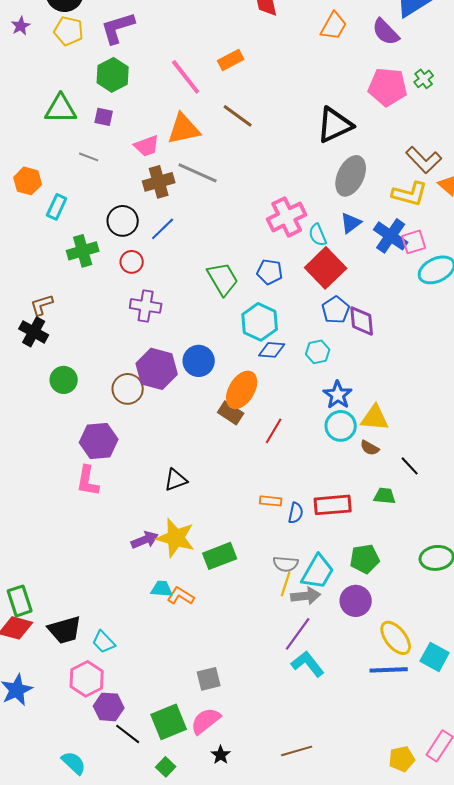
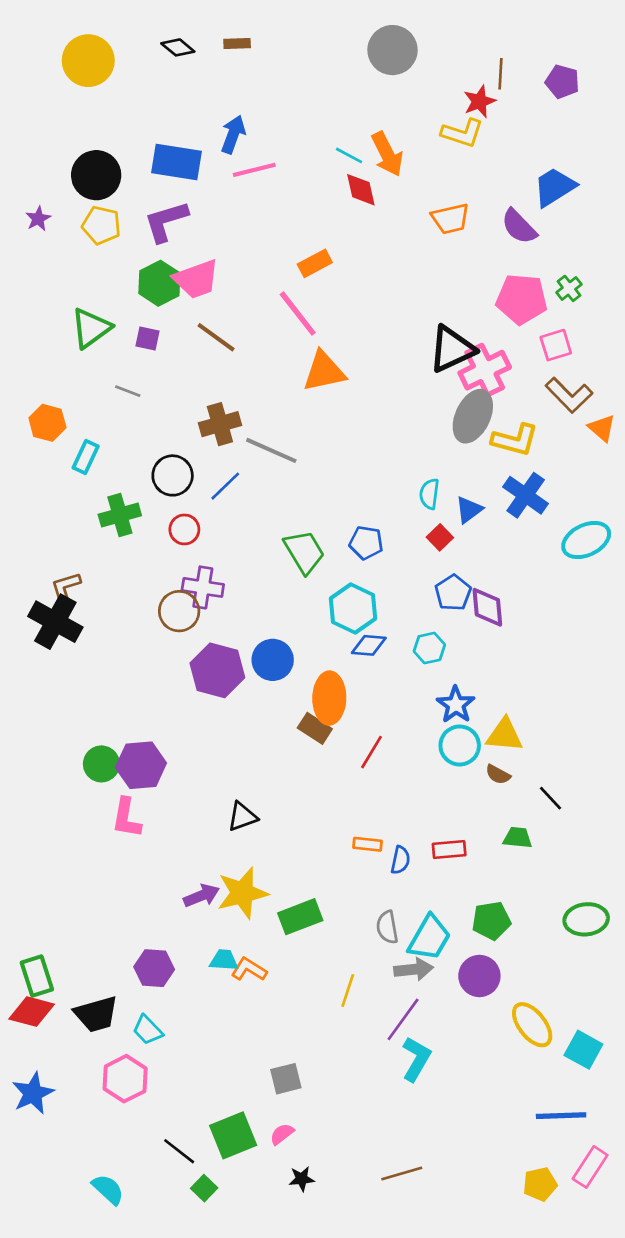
orange trapezoid: (334, 26) -> (450, 219), turned 48
pink line: (186, 77) -> (298, 313), moved
green triangle: (61, 109) -> (91, 328), turned -36
brown line: (238, 116) -> (216, 337), moved
orange triangle: (184, 129) -> (324, 371), moved
pink trapezoid: (147, 146) -> (196, 279), moved, size x1.4
gray line: (198, 173) -> (271, 450), moved
yellow L-shape: (410, 194) -> (515, 440), moved
pink cross: (287, 217) -> (485, 370), moved
blue triangle: (351, 223) -> (469, 510), moved
cyan semicircle: (318, 235) -> (429, 494), turned 30
pink square: (414, 242) -> (556, 345), moved
red square: (326, 268) -> (440, 537), size x0.5
black cross: (34, 332) -> (55, 622), size x1.4
green circle: (64, 380) -> (101, 764), moved
brown circle: (128, 389) -> (179, 611), moved
orange ellipse: (242, 390) -> (329, 698), turned -30
red rectangle: (333, 505) -> (449, 850), size x0.7
yellow star: (176, 538) -> (242, 893), turned -30
gray semicircle: (286, 564) -> (387, 927), turned 75
yellow line: (286, 584) -> (348, 990), moved
cyan L-shape: (308, 664) -> (416, 1059), turned 68
blue line: (389, 670) -> (561, 1116), moved
purple hexagon: (109, 707) -> (154, 968), moved
pink semicircle: (206, 721) -> (282, 1134), size x0.6
black star: (221, 755) -> (302, 1179), turned 30
green square: (166, 767) -> (204, 1188), moved

